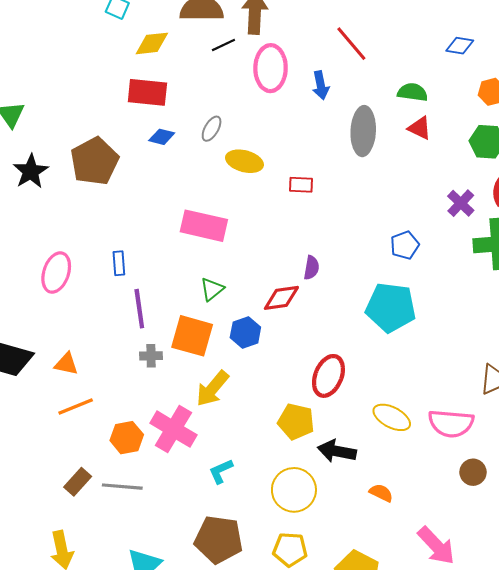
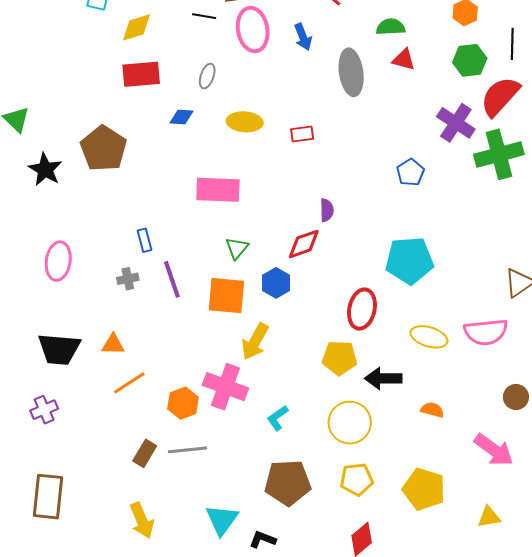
black line: (223, 45) -> (204, 16), turned 45
gray ellipse: (212, 129) -> (207, 76), moved
blue diamond: (162, 137) -> (182, 117), moved
purple cross: (461, 203) -> (456, 123), size x1.4
pink ellipse: (56, 273) -> (58, 261), moved
cyan pentagon: (391, 307) -> (409, 260), moved
gray cross: (151, 356) -> (128, 279), moved
brown circle: (473, 472) -> (516, 397), moved

